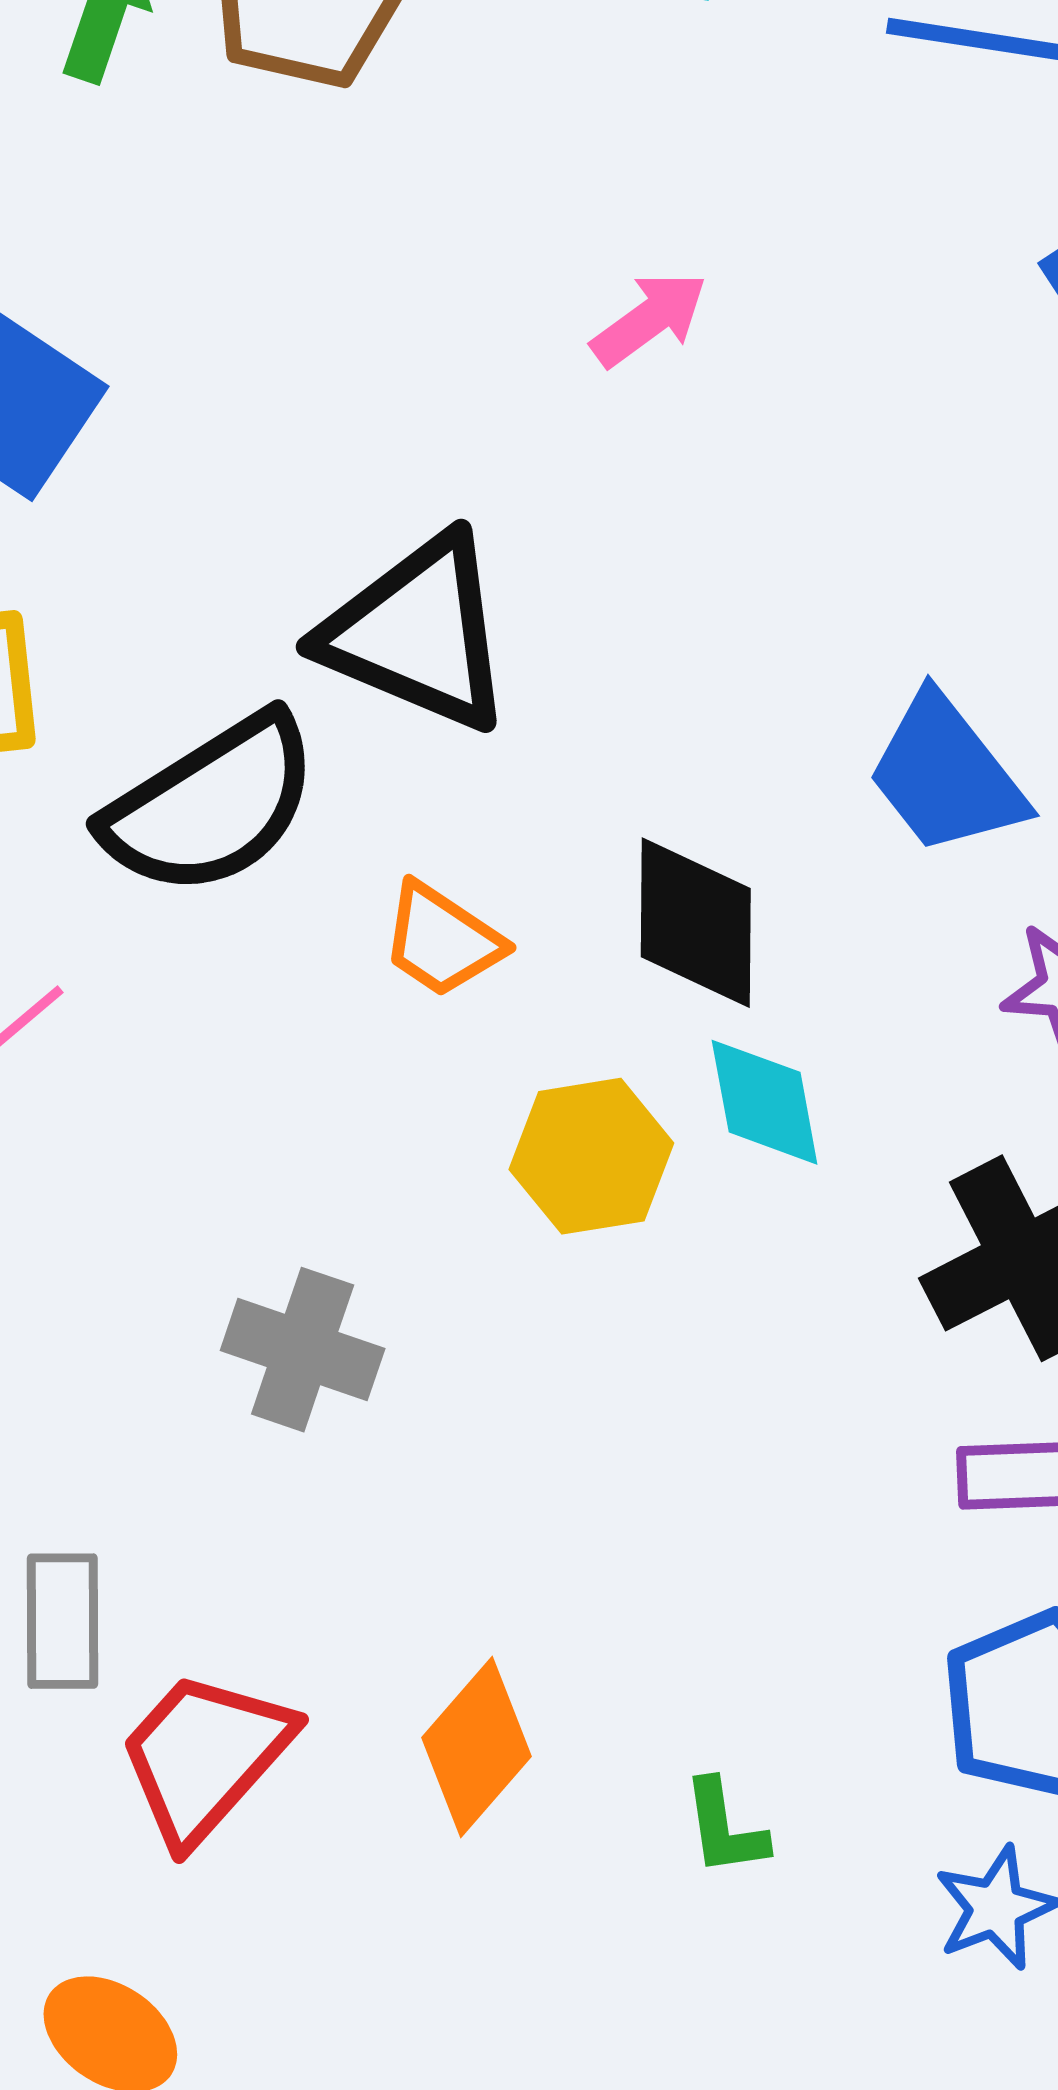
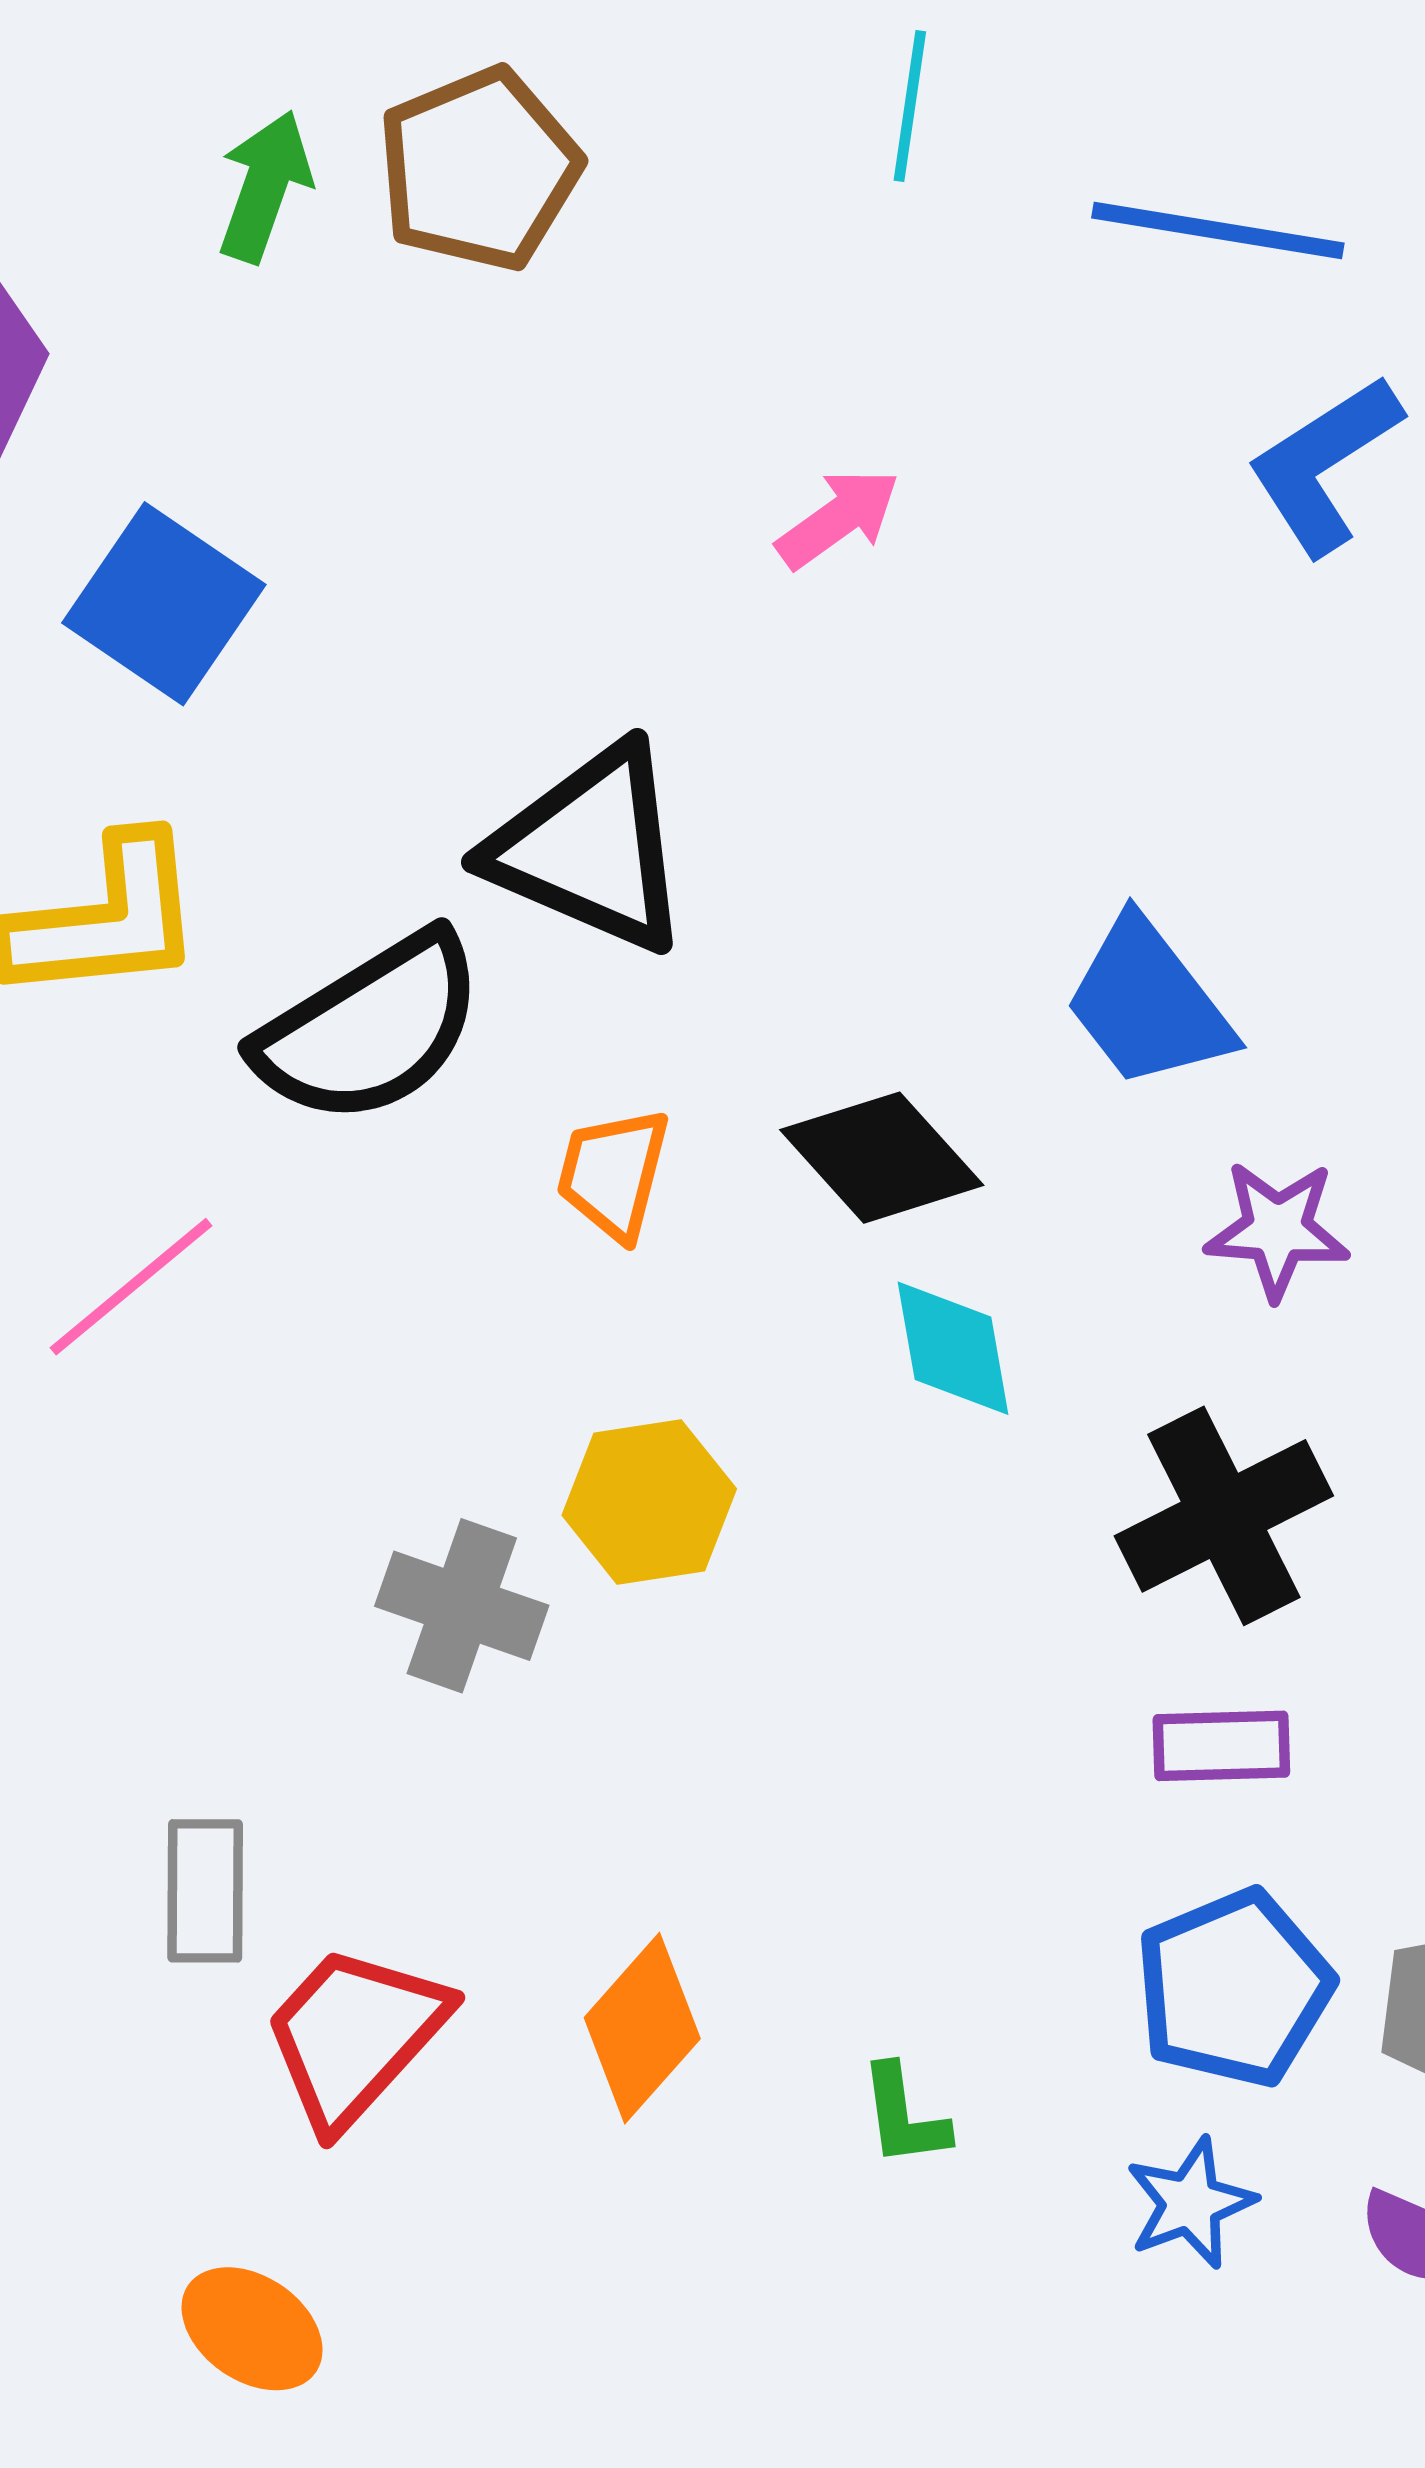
black diamond: (696, 923) -> (882, 1158), turned -43
orange trapezoid: (442, 940) -> (613, 1174), turned 70
yellow hexagon: (591, 1156) -> (649, 1502), moved

